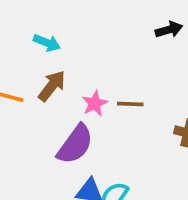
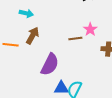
pink star: (95, 103) -> (90, 29), moved

